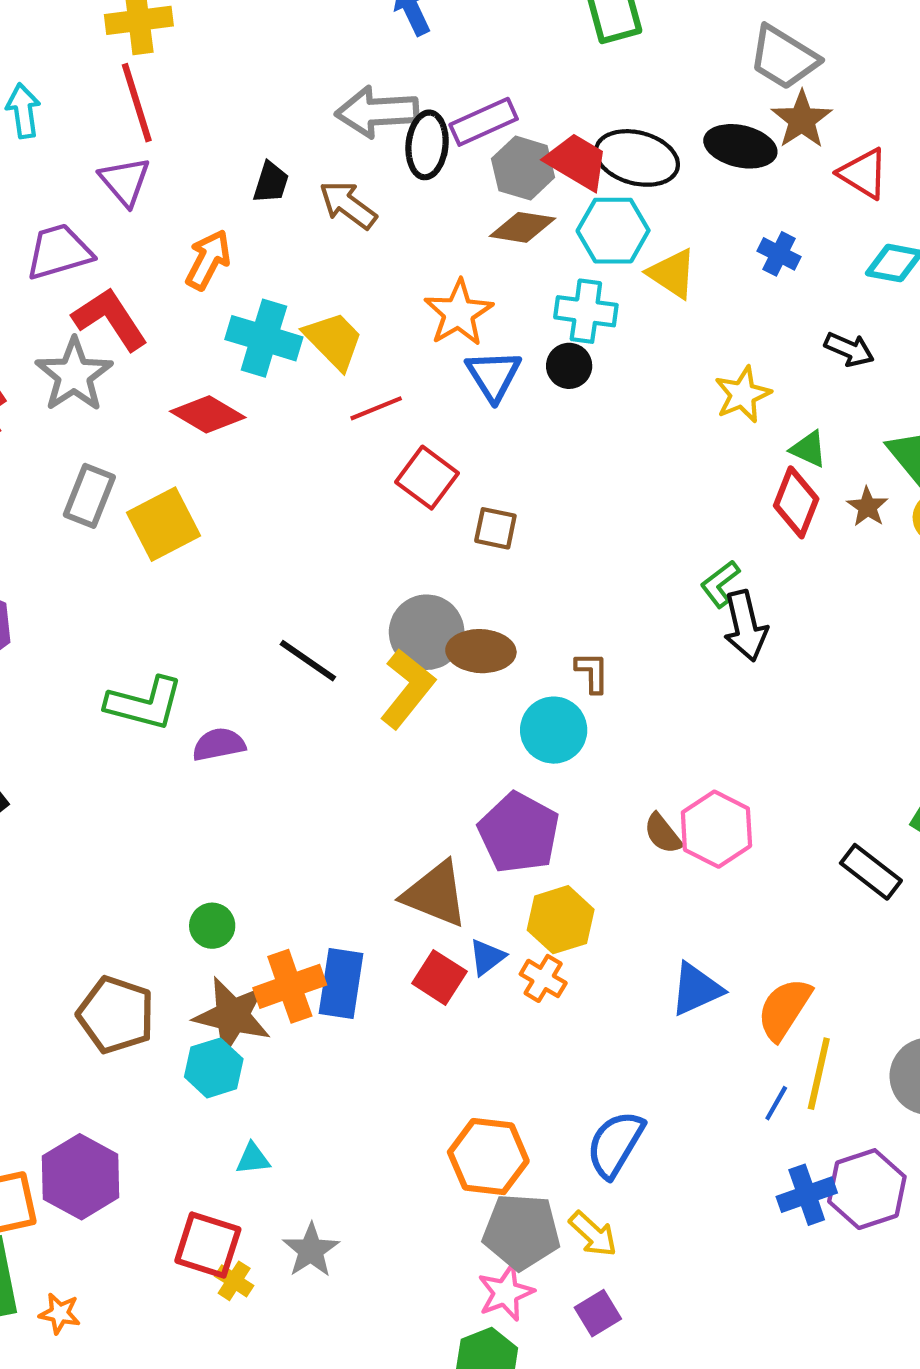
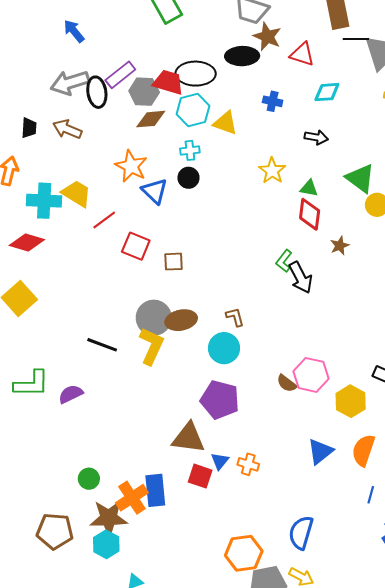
cyan cross: (586, 311) -> (190, 150), size x0.7
brown star: (867, 507) -> (340, 246), moved, turned 30
yellow hexagon: (561, 920) -> (351, 401), moved

